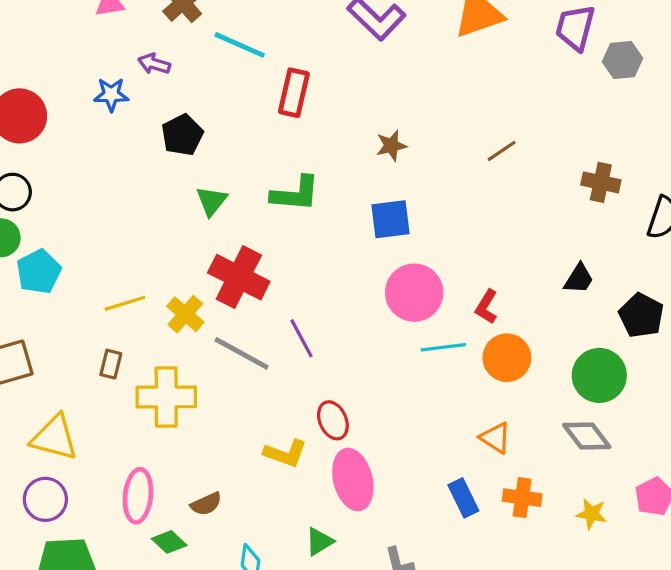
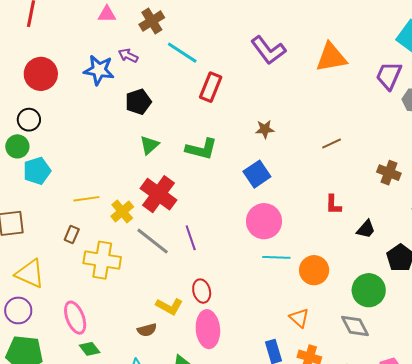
blue star: (111, 95) -> (99, 70), size x1.4
blue square: (391, 219) -> (257, 174), turned -36
red L-shape: (486, 307) -> (333, 205), moved, turned -40
pink ellipse: (138, 496) -> (75, 318), turned -36
brown semicircle: (206, 504) -> (147, 330), moved

